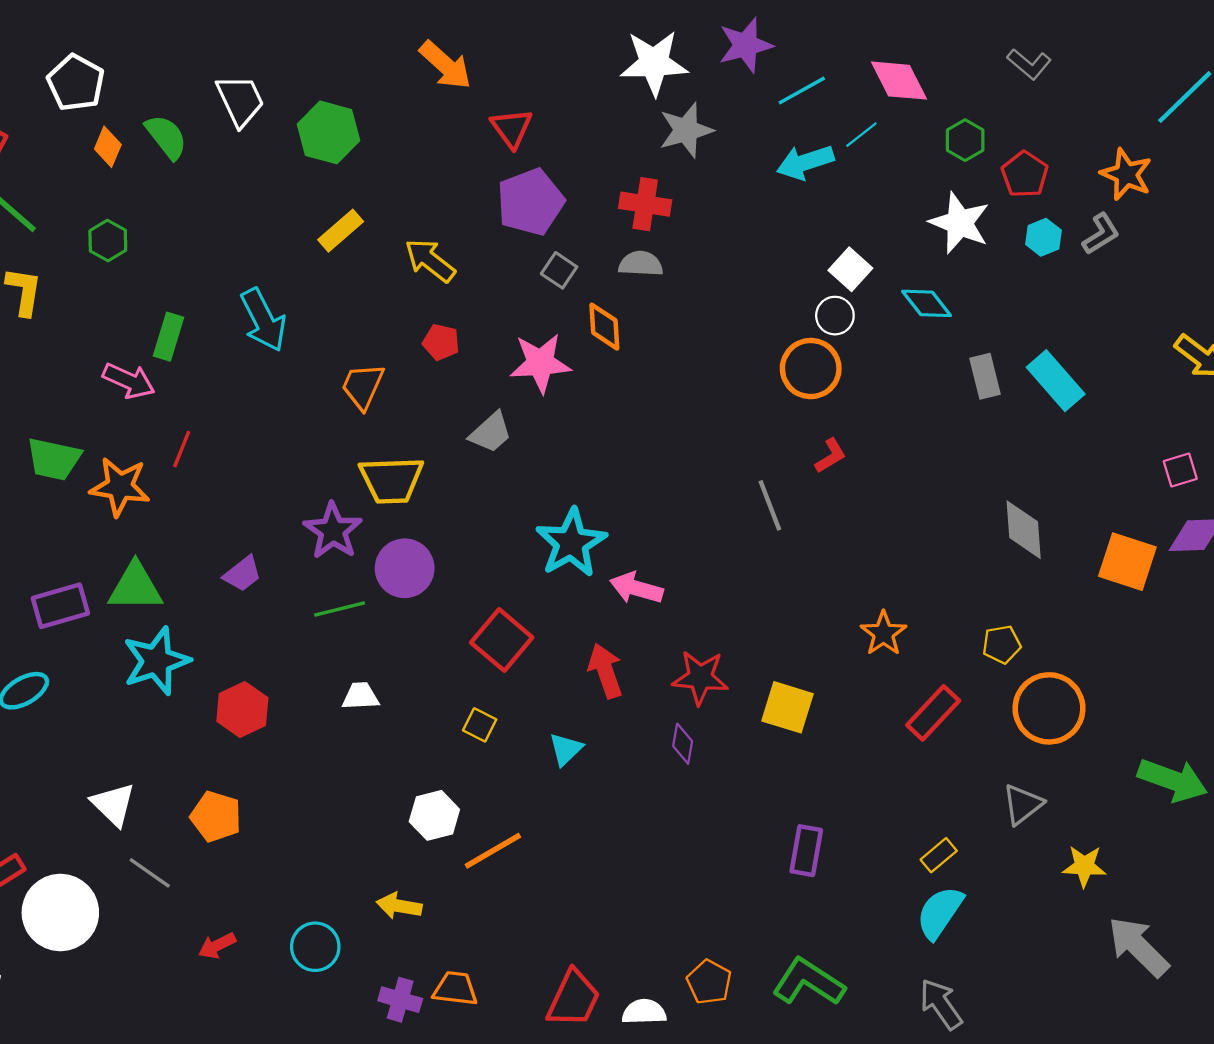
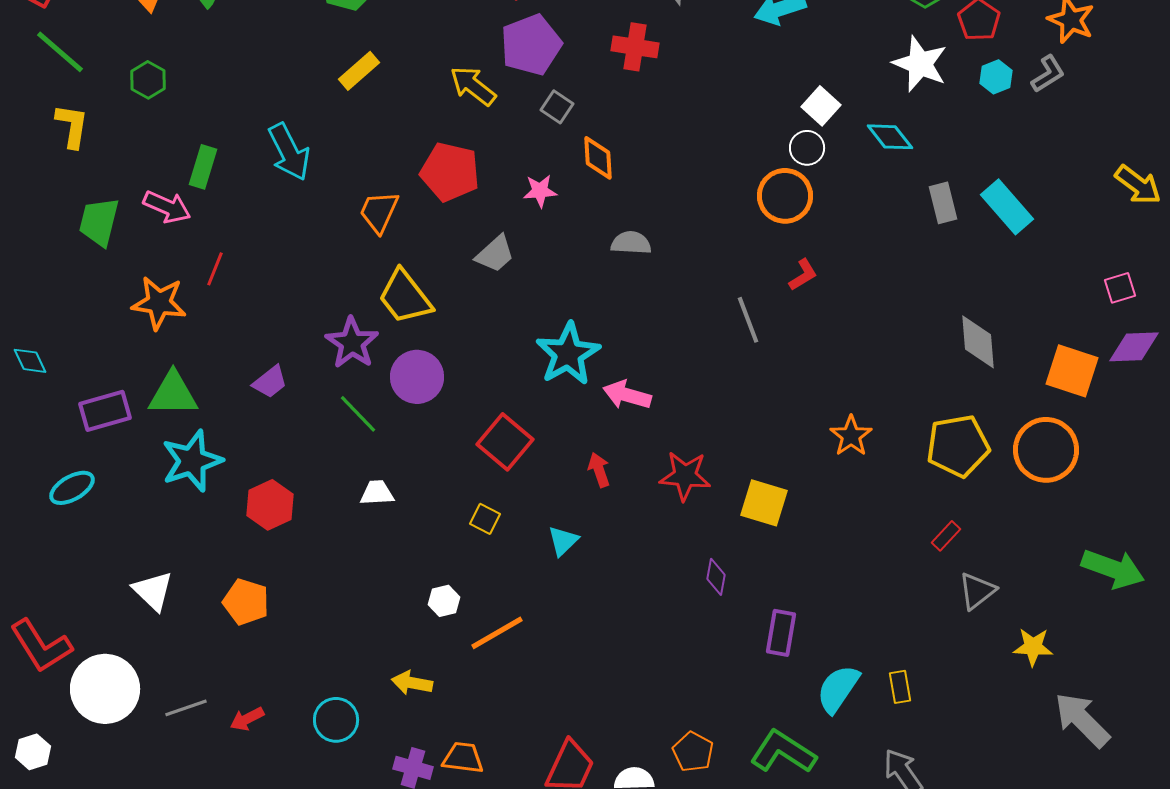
yellow arrow: (430, 260) -> (473, 86), moved
gray semicircle: (641, 264) -> (631, 243), moved
red pentagon: (441, 342) -> (450, 172), size x1.8
pink star: (540, 363) -> (540, 191), size x0.6
green trapezoid: (54, 459) -> (99, 222), moved, turned 92
yellow trapezoid: (391, 480) -> (405, 297), turned 54
green line: (340, 609) -> (358, 414), turned 60
yellow pentagon: (1002, 644) -> (958, 446), size x1.8
red arrow: (605, 671) -> (599, 470), size x0.7
orange circle: (1049, 708) -> (1046, 450), moved
red rectangle: (933, 713) -> (946, 536), moved, size x0.6
purple diamond: (683, 744) -> (716, 577), moved
white hexagon: (434, 815) -> (444, 601), size x0.7
yellow rectangle: (939, 855) -> (900, 687), moved, turned -60
gray line: (150, 873) -> (186, 708), moved, turned -54
cyan semicircle: (940, 913) -> (838, 689), moved

